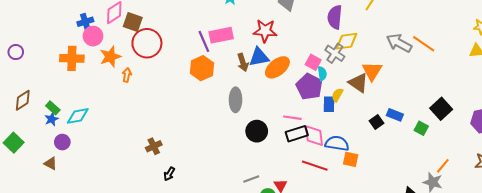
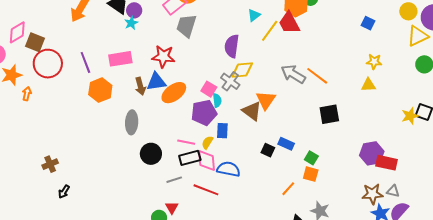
purple line: (204, 41) -> (85, 62), moved
purple pentagon: (309, 87) -> (204, 113), turned 30
yellow semicircle: (337, 95) -> (207, 142), moved
black square: (441, 109) -> (329, 114), moved, turned 30
black square: (377, 122) -> (268, 150), turned -32
orange square: (351, 159) -> (311, 174), moved
orange line: (443, 166) -> (288, 189), moved
gray line: (251, 179) -> (174, 180), moved

